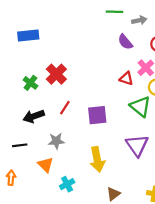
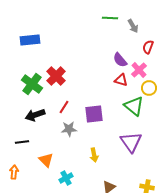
gray arrow: (139, 20) -> (133, 26), turned 72
purple semicircle: (125, 42) -> (120, 60), moved
green cross: (30, 83) -> (32, 84), size x1.5
gray star: (56, 141) -> (69, 129), moved
yellow arrow: (97, 159) -> (94, 155), size x0.6

